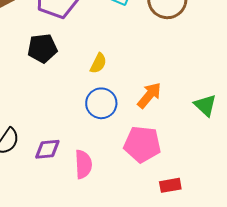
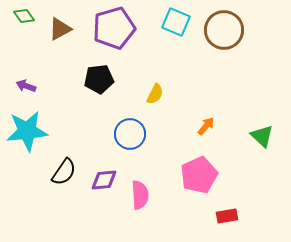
orange arrow: (149, 95) -> (206, 126), size x0.7
blue circle: (101, 103) -> (130, 134), moved
pink pentagon: (142, 144) -> (199, 175), turned -30

